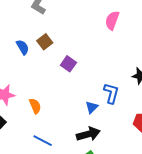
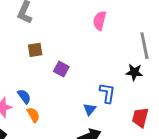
brown square: (45, 42) -> (35, 50), turned 35
blue semicircle: (23, 47) -> (24, 96), moved

